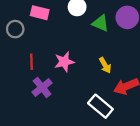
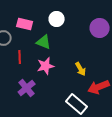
green triangle: (100, 23) -> (44, 42), moved
red line: (32, 62) -> (20, 57), moved

